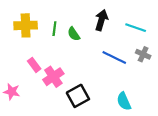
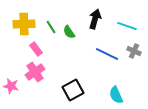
green line: (54, 29) -> (51, 27), turned -40
pink rectangle: (34, 65) -> (36, 49), moved
pink cross: (53, 77) -> (35, 72), moved

